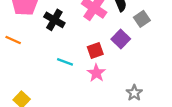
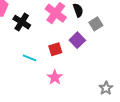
pink star: (96, 73) -> (55, 77), moved
gray star: (134, 93) -> (106, 88), moved

